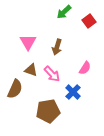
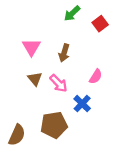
brown triangle: (31, 70) -> (35, 79), turned 32
brown semicircle: (15, 89) -> (17, 135), moved

